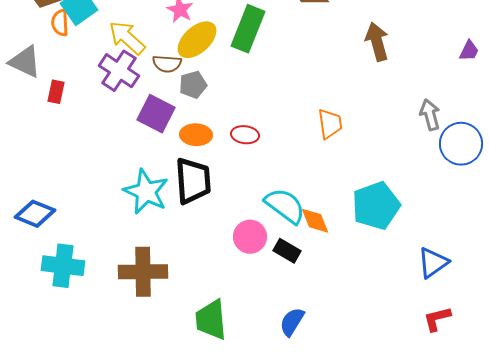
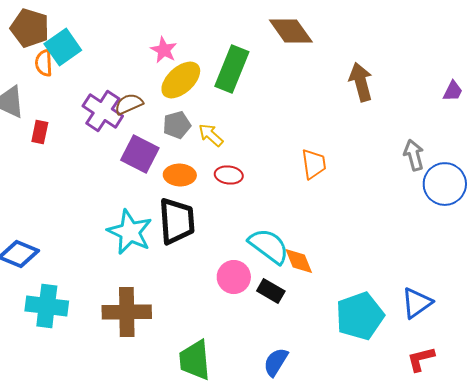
yellow arrow: (127, 38) -> (211, 135), moved, size x0.7
brown semicircle: (167, 64) -> (129, 104), moved, turned 152
cyan pentagon: (376, 206) -> (360, 316), moved

